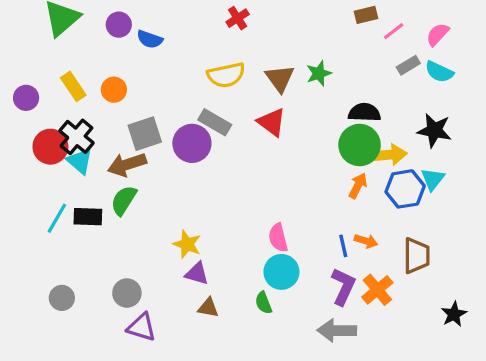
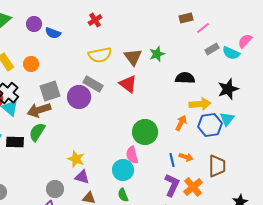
red cross: (238, 18) -> (95, 20), moved
pink semicircle: (438, 34) -> (245, 41), moved
black star: (434, 130) -> (228, 89), turned -30
green circle: (360, 145) -> (145, 132), moved
cyan circle: (281, 272) -> (123, 170), moved
gray circle: (127, 293) -> (55, 189), moved

